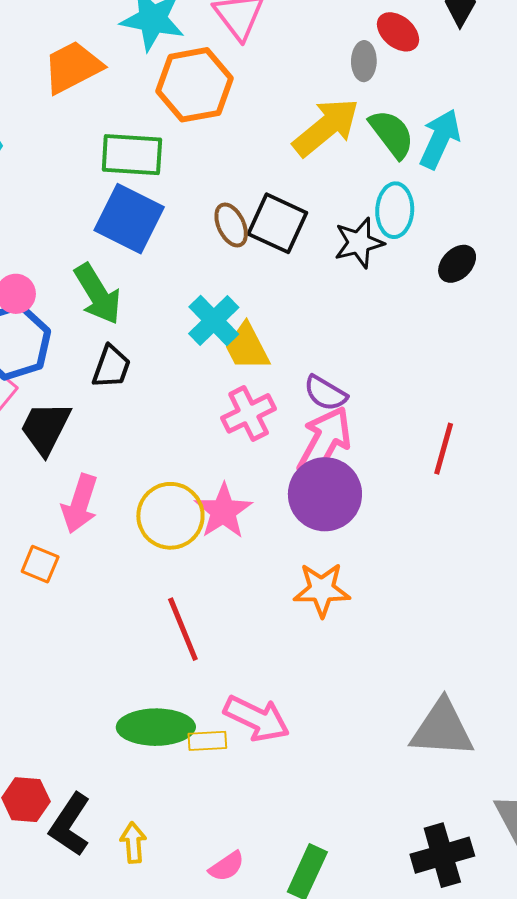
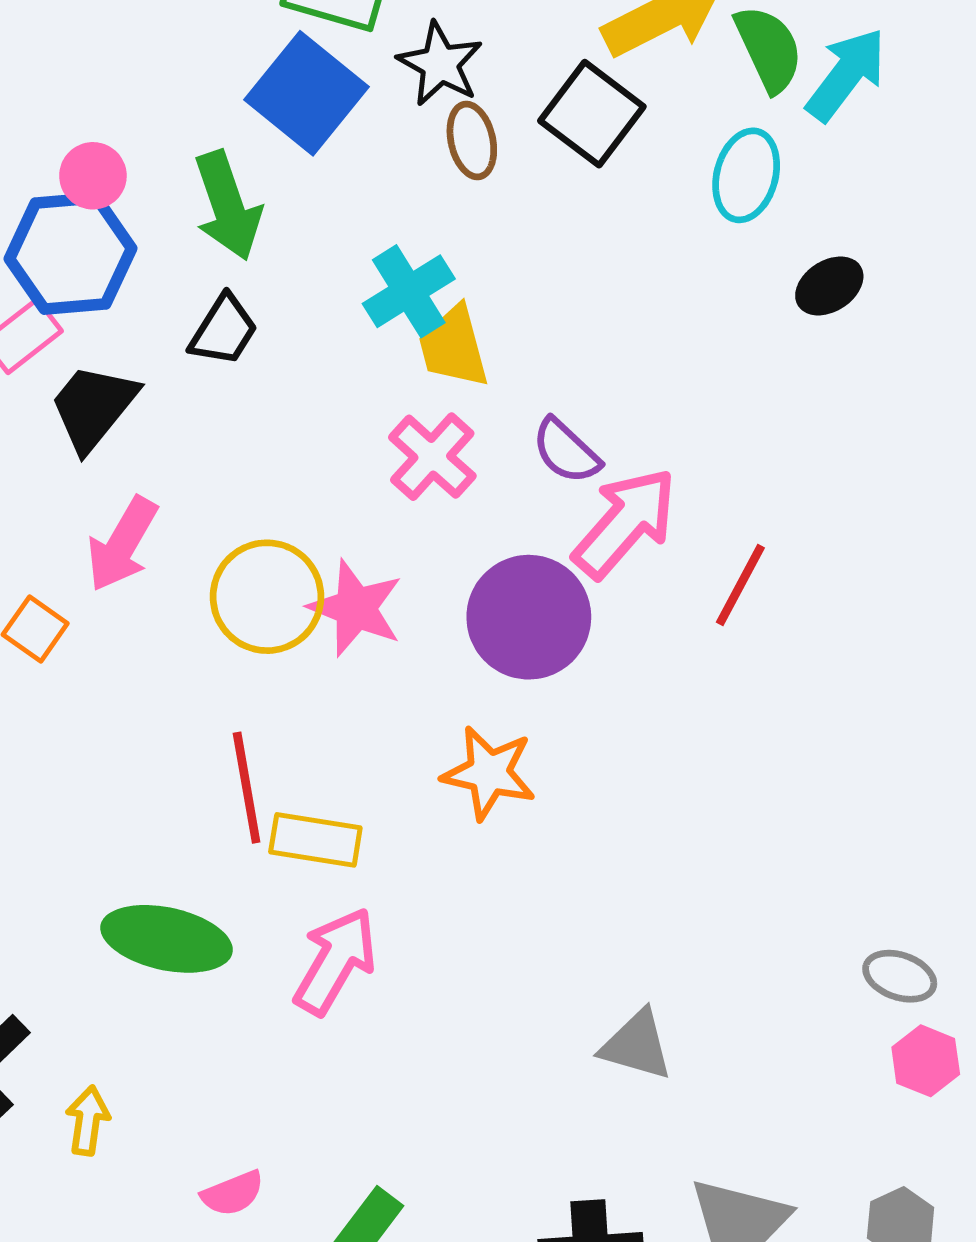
black square: (277, 223) -> (592, 114), moved
black star: (359, 243) -> (440, 64), moved, turned 30
pink cross: (249, 413) -> (432, 457), turned -34
pink arrow: (324, 442) -> (625, 523), moved
pink star: (223, 511) -> (356, 608), turned -30
pink arrow: (257, 718) -> (335, 961), turned -98
gray triangle: (442, 729) -> (637, 1045), size x0.7
yellow rectangle: (207, 741) -> (315, 840), moved, size x1.4

